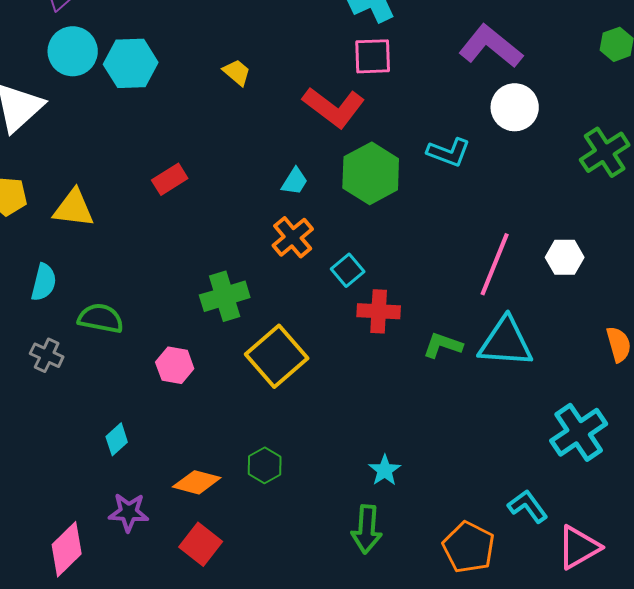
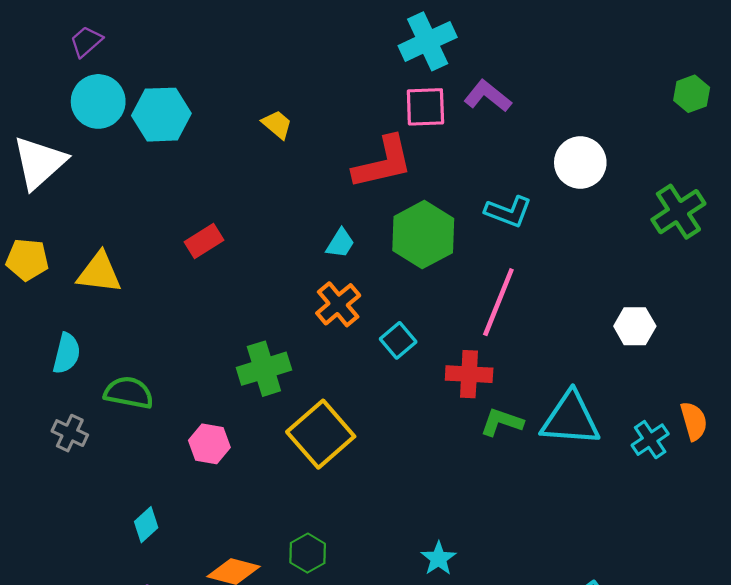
purple L-shape: (491, 46) -> (488, 96), moved, size x0.7
red L-shape: (334, 107) -> (383, 163), turned -50
pink line: (495, 264) -> (498, 302), moved
red cross: (379, 311) -> (469, 374), moved
cyan cross: (579, 432) -> (650, 440), moved, size x0.6

